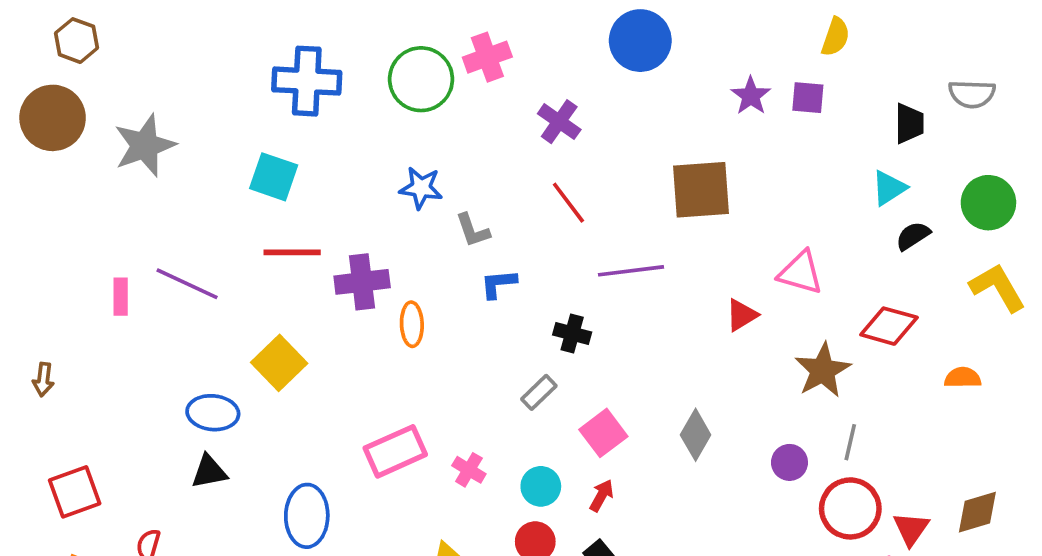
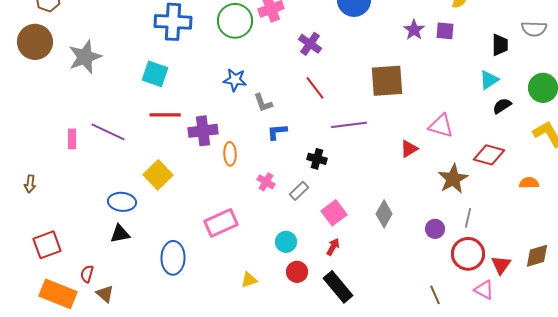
pink cross: (469, 470) -> (266, 182), moved
cyan circle: (541, 486) -> (286, 242), moved

